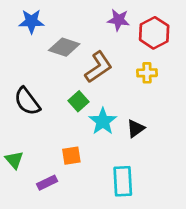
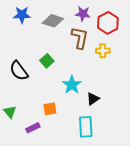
gray diamond: (64, 47) -> (53, 21), moved
brown L-shape: (98, 67) -> (80, 38), moved, turned -45
green square: (78, 101) -> (47, 61), moved
black triangle: (136, 128) -> (93, 99), moved

